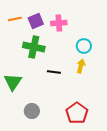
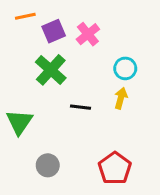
orange line: (15, 19) -> (25, 16), moved
pink cross: (59, 23) -> (88, 34), turned -35
green cross: (34, 47) -> (51, 70), turned 30

